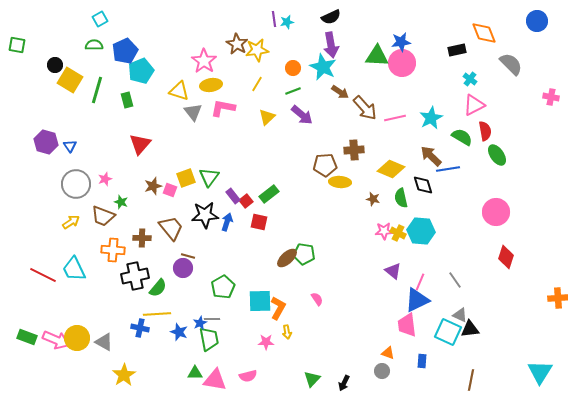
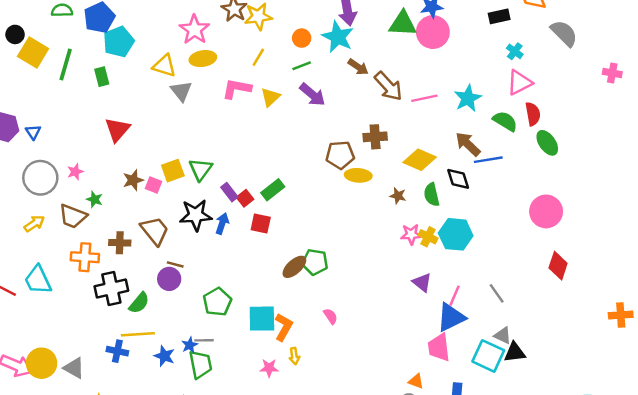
pink L-shape: (223, 108) -> (237, 89), moved

